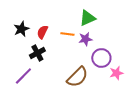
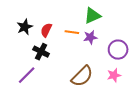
black cross: (37, 53) -> (41, 52), turned -35
purple circle: (101, 58) -> (118, 50), moved
pink star: (116, 73) -> (114, 75), moved

